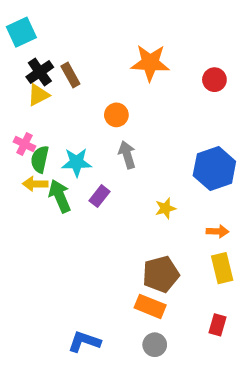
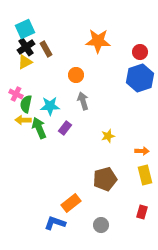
cyan square: (21, 32) -> (25, 29), moved
blue hexagon: (214, 169) -> (140, 78), moved
orange rectangle: (150, 306) -> (71, 203), moved, turned -60

